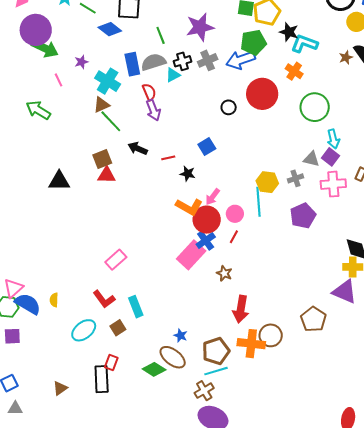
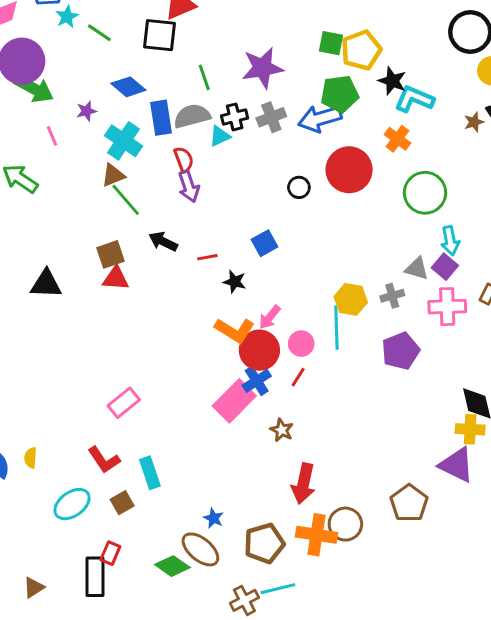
blue diamond: (110, 29) -> (128, 87), moved
cyan line: (216, 371) -> (278, 589), moved

